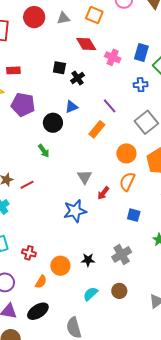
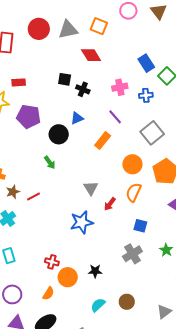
gray triangle: (63, 18) -> (68, 30), size x1.5
blue rectangle: (141, 52) -> (146, 63), turned -48
pink cross: (113, 57) -> (120, 87), moved, turned -35
black cross: (78, 78) -> (83, 89), turned -32
red cross: (29, 253) -> (52, 262), moved
gray cross: (122, 254) -> (132, 254), moved

